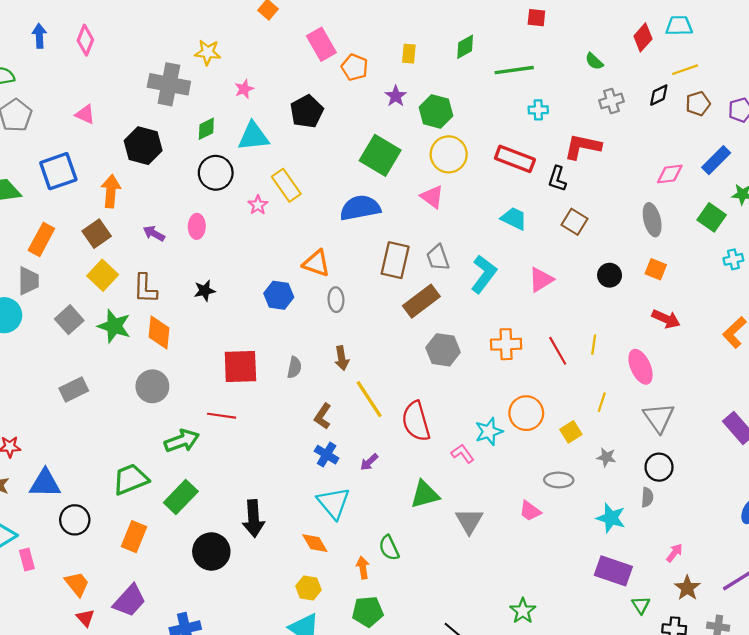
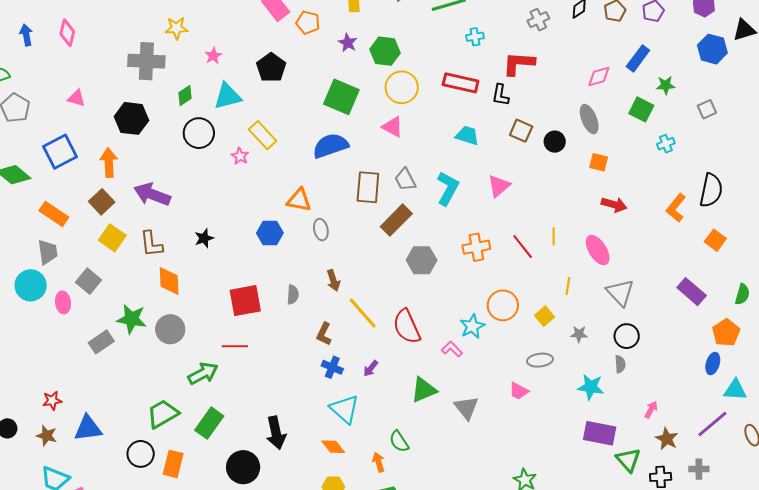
pink ellipse: (197, 226) -> (63, 302), moved
purple arrow: (154, 234) -> (152, 194), size x1.8
orange rectangle: (41, 239) -> (54, 214), turned -76
black circle: (610, 275) -> (555, 142), moved
green star: (114, 326) -> (132, 319), moved
black circle: (75, 520) -> (141, 454), moved
green triangle: (641, 605) -> (628, 460), size x1.5

